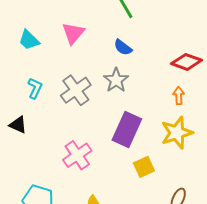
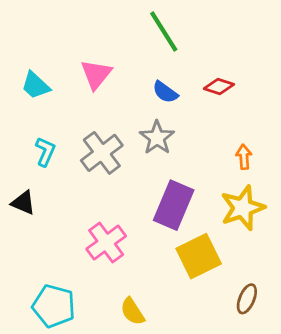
red diamond: (187, 62) -> (219, 86), moved, size x0.7
yellow square: (144, 167) -> (199, 256), size x1.5

